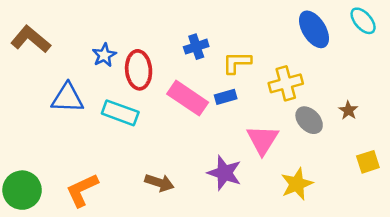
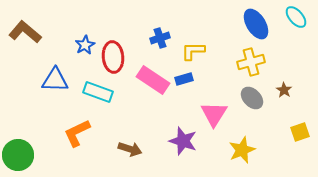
yellow cross: (286, 83) -> (251, 62), moved
orange L-shape: (82, 190) -> (77, 133), moved

